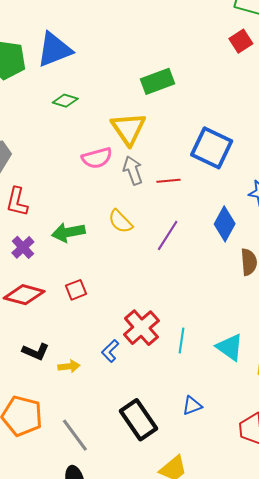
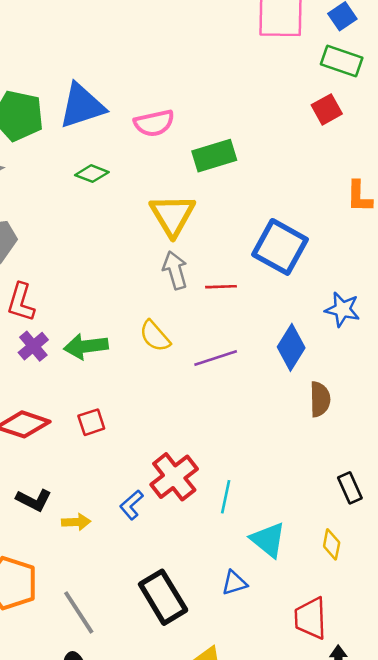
pink semicircle: (97, 158) -> (154, 123), moved
purple line: (168, 235) -> (216, 358), turned 36
purple cross: (23, 247) -> (33, 346), moved
cyan triangle: (230, 347) -> (268, 540), moved

